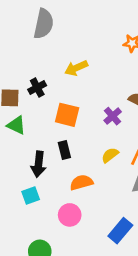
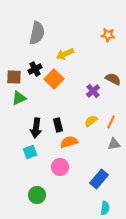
gray semicircle: (44, 24) -> (37, 33), moved
orange square: (67, 115) -> (54, 79), moved, turned 30
green triangle: (16, 125) -> (19, 98), turned -49
black rectangle: (64, 150) -> (58, 125), moved

